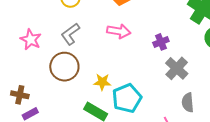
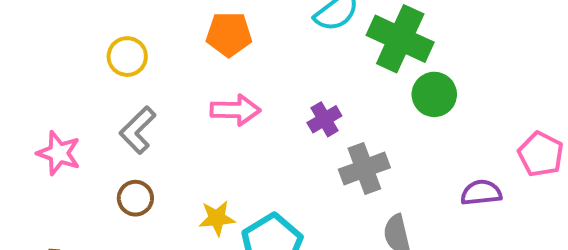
brown circle: (64, 67) -> (135, 198), size x0.6
gray cross: (177, 68) -> (364, 168), turned 35

